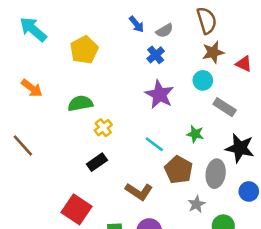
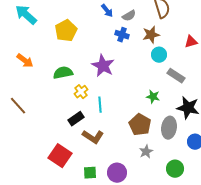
brown star: (213, 52) -> (151, 35), moved
blue cross: (156, 55) -> (122, 35), turned -32
red triangle: (244, 64) -> (191, 42), turned -40
purple star: (159, 94) -> (103, 66), moved
cyan line: (154, 144) -> (100, 105), moved, turned 49
brown L-shape: (139, 191) -> (93, 137), moved
gray star: (196, 204) -> (146, 152), moved

